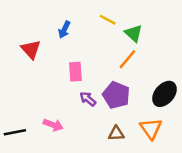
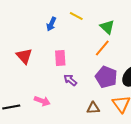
yellow line: (108, 20) -> (76, 16), moved
red triangle: (31, 49) -> (24, 56), moved
purple pentagon: (116, 95) -> (106, 77), moved

